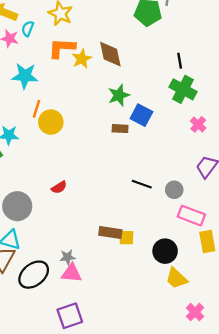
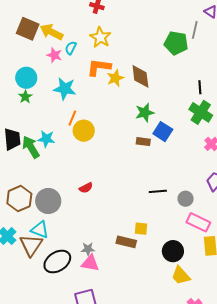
black line: (142, 184) -> (158, 191), turned -30
brown rectangle: (110, 233) -> (126, 242), moved
yellow square: (127, 238) -> (141, 229), moved

